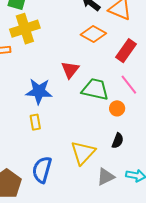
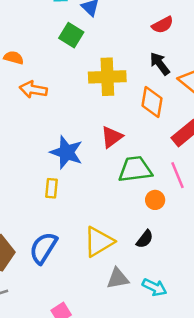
yellow cross: (25, 29) -> (107, 77), moved
orange diamond: (93, 34) -> (152, 102), turned 55
green trapezoid: (95, 89) -> (135, 169), turned -36

